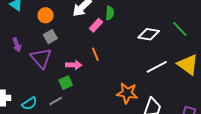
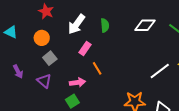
pink rectangle: (96, 25) -> (85, 49), moved
white diamond: (149, 34) -> (145, 25), moved
purple triangle: (41, 58) -> (44, 81), size x0.7

